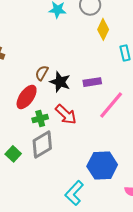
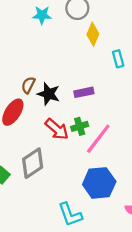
pink line: (111, 105) -> (98, 139), moved
green cross: (40, 119) -> (80, 126), moved
cyan L-shape: (74, 193) -> (70, 215), turned -60

